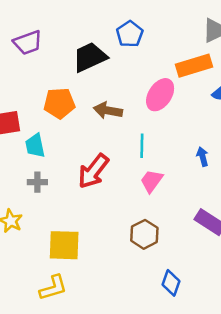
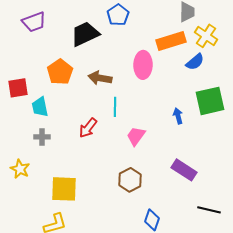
pink ellipse: (160, 95) -> (143, 65), turned -32
orange pentagon: (59, 103) -> (60, 72), turned -30
cyan line: (142, 146) -> (115, 107), moved
red arrow: (93, 171) -> (88, 128), size x0.7

